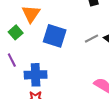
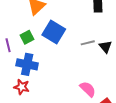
green square: (16, 32) -> (27, 37), moved

